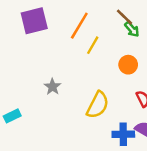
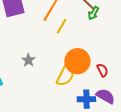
green arrow: (132, 29) -> (93, 13), turned 72
orange circle: (128, 65) -> (77, 61), moved, size x1.6

